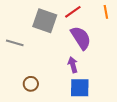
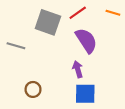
orange line: (106, 12) -> (113, 13), turned -64

